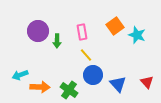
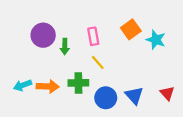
blue circle: (93, 75) -> (106, 98), moved
orange arrow: (40, 87) -> (48, 86), moved
green cross: (69, 90) -> (78, 83), moved, turned -36

